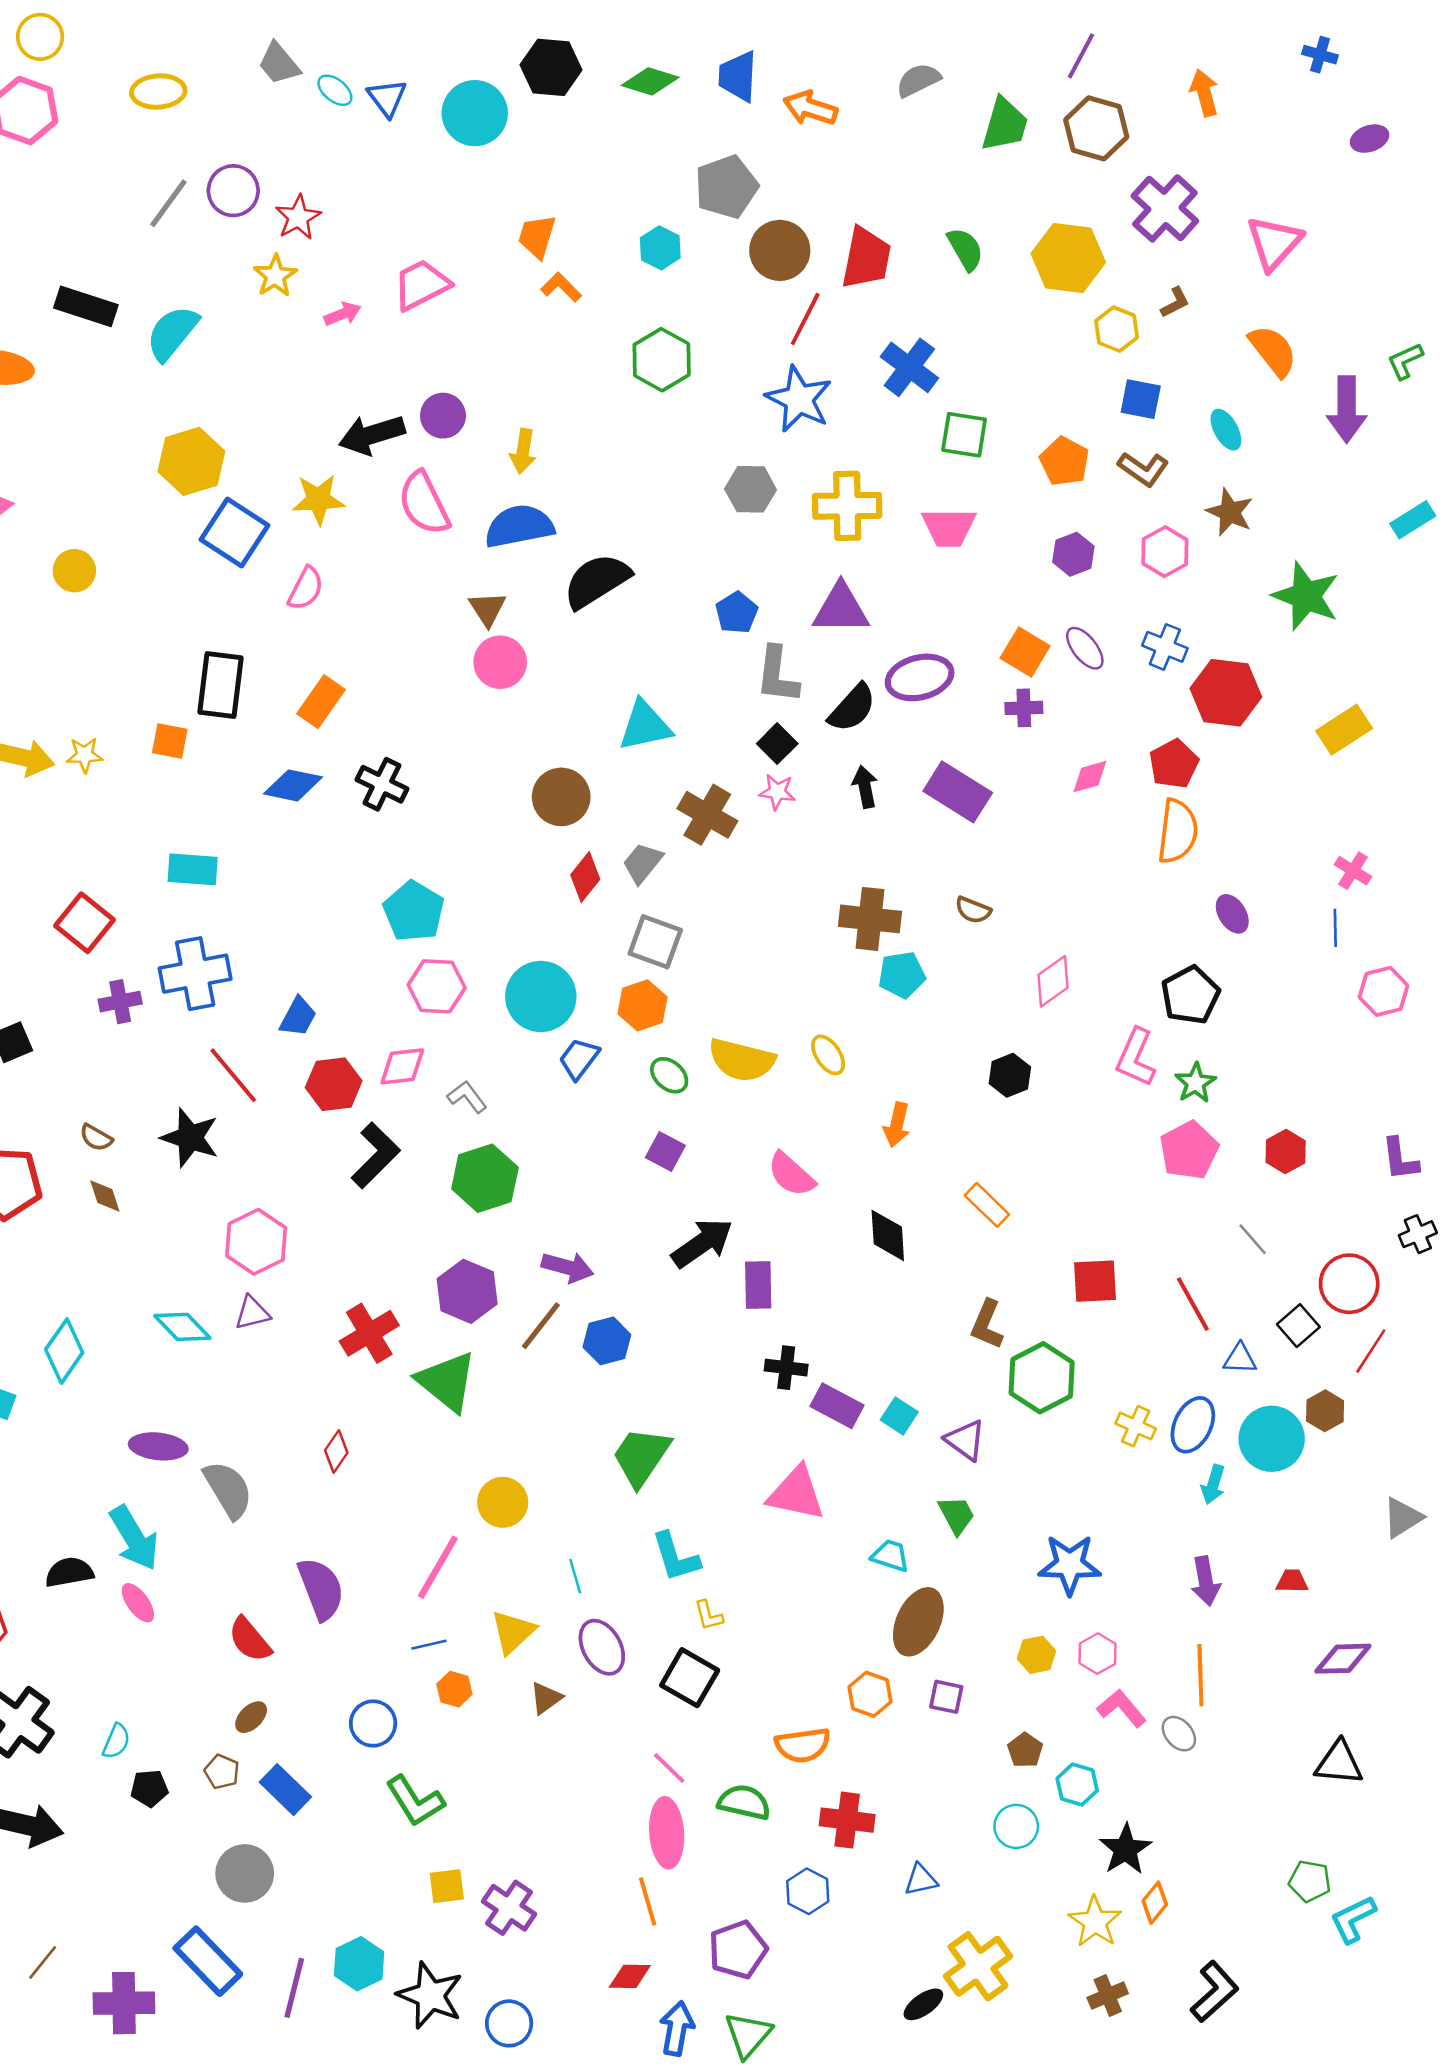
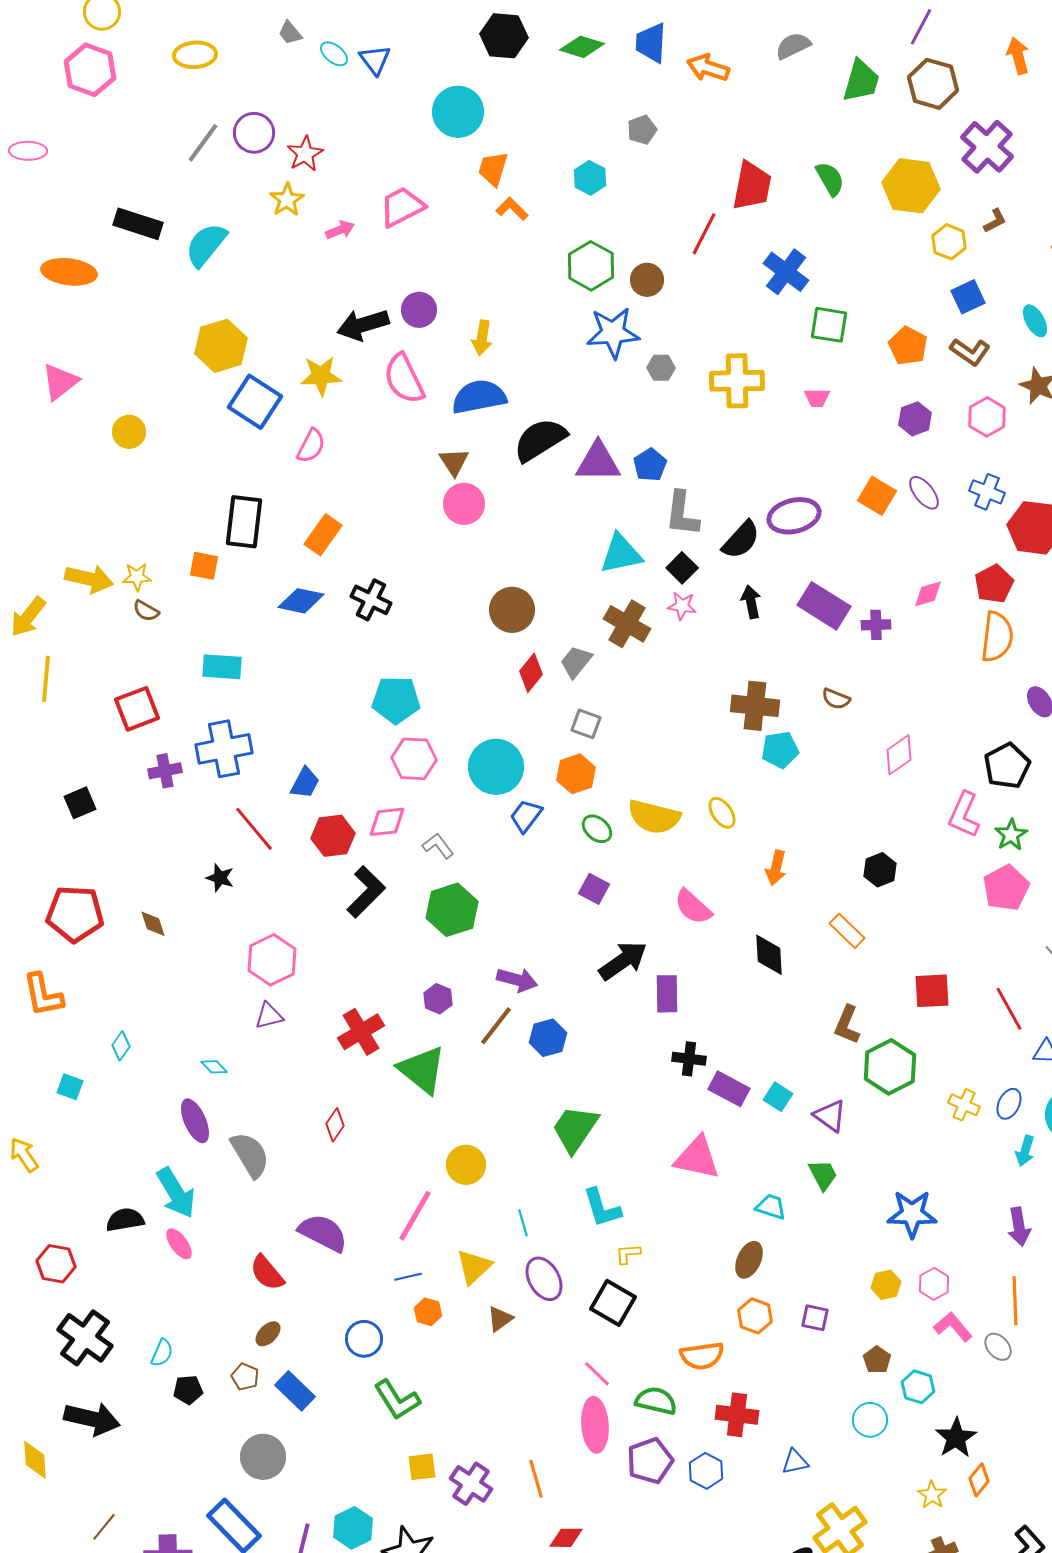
gray trapezoid: (279, 64) -> (290, 33), size x0.7
cyan circle: (475, 113) -> (458, 112), moved
gray pentagon: (726, 187) -> (642, 130), size x0.6
brown circle: (780, 250) -> (647, 280), moved, size x0.7
blue star: (799, 399) -> (613, 333), moved, turned -30
blue square: (1141, 399) -> (968, 297), turned -36
gray hexagon: (751, 489) -> (661, 368), size x0.7
pink trapezoid: (949, 527) -> (817, 398), size x0.6
purple triangle: (841, 609) -> (598, 462), moved
purple cross: (1024, 708) -> (876, 625), moved
cyan triangle: (645, 726) -> (621, 554), moved
cyan pentagon: (414, 911) -> (396, 700), turned -30
red square: (85, 923) -> (137, 709), turned 30
gray square: (655, 942) -> (586, 724), size x0.7
black hexagon: (1010, 1075) -> (880, 870), moved
brown semicircle: (96, 1138) -> (146, 611), moved
black star: (190, 1138) -> (220, 878), size x0.6
purple hexagon: (467, 1291) -> (438, 999), size x0.6
cyan diamond: (182, 1327) -> (214, 1067), moved, size x0.6
cyan diamond: (64, 1351) -> (121, 1046), size x0.6
blue ellipse: (1193, 1425) -> (1009, 1104), size x0.7
purple ellipse: (158, 1446) -> (195, 1121), turned 60
purple semicircle: (321, 1589) -> (323, 1233), turned -42
yellow L-shape: (709, 1615) -> (628, 1254), turned 100
brown ellipse: (918, 1622) -> (749, 1260), moved, size x0.7
orange line: (648, 1901) -> (536, 1479), moved
yellow star: (1095, 1922) -> (932, 1495), size x0.7
purple pentagon: (738, 1950) -> (650, 1461), moved

